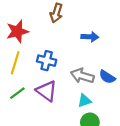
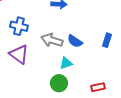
cyan triangle: (84, 101) -> (66, 63), moved

